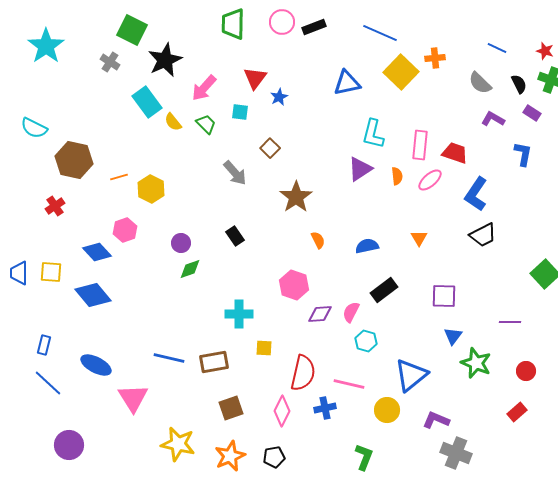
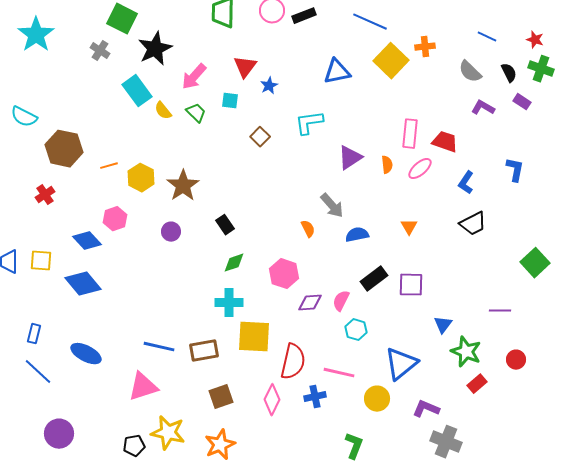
cyan L-shape: (373, 134) -> (309, 123), moved, turned 68
blue L-shape: (523, 154) -> (515, 170), moved
gray arrow: (235, 173) -> (332, 206), moved
blue L-shape: (476, 194) -> (466, 183), size x0.7
brown star: (296, 197) -> (183, 186), moved
green diamond: (190, 269) -> (234, 263), moved
purple square: (444, 296) -> (411, 285), moved
yellow square: (264, 348) -> (254, 337), size x2.0
pink triangle: (133, 398) -> (143, 387), moved, turned 44
red rectangle: (517, 412) -> (477, 384), moved
black pentagon: (274, 457) -> (134, 446), moved

